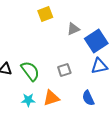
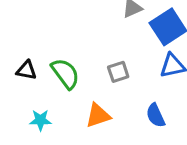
cyan star: (28, 100) -> (40, 120), moved

